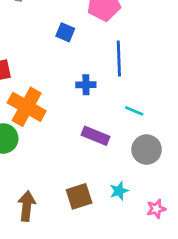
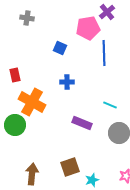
blue line: (119, 59) -> (104, 53), moved
blue cross: (86, 85) -> (67, 82), moved
cyan star: (119, 191) -> (92, 180), moved

